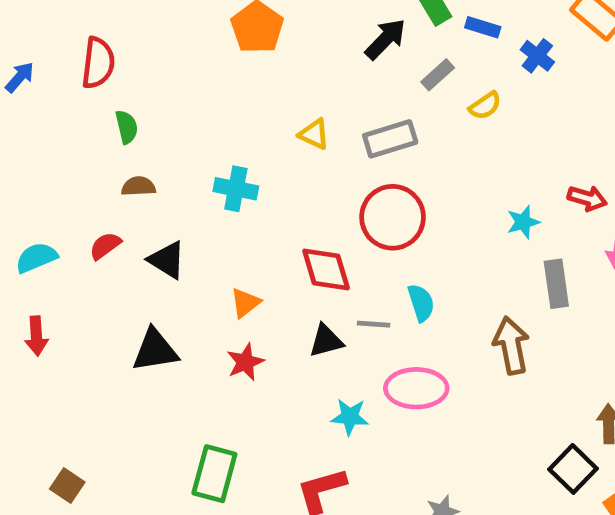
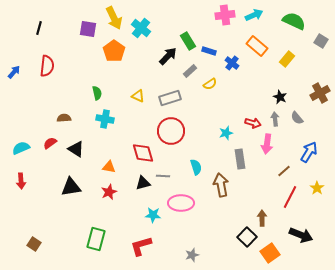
green semicircle: (127, 127) -> (97, 93), moved
orange triangle: (245, 303) -> (109, 167), turned 48
cyan semicircle: (421, 303) -> (196, 167), moved

